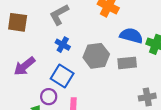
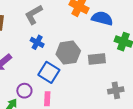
blue semicircle: (131, 36) -> (102, 18), moved
blue square: (62, 76) -> (49, 72), moved

